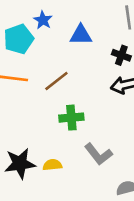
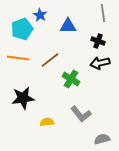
green cross: (71, 118) -> (71, 79), moved, turned 36
black star: (20, 164) -> (23, 98), moved

